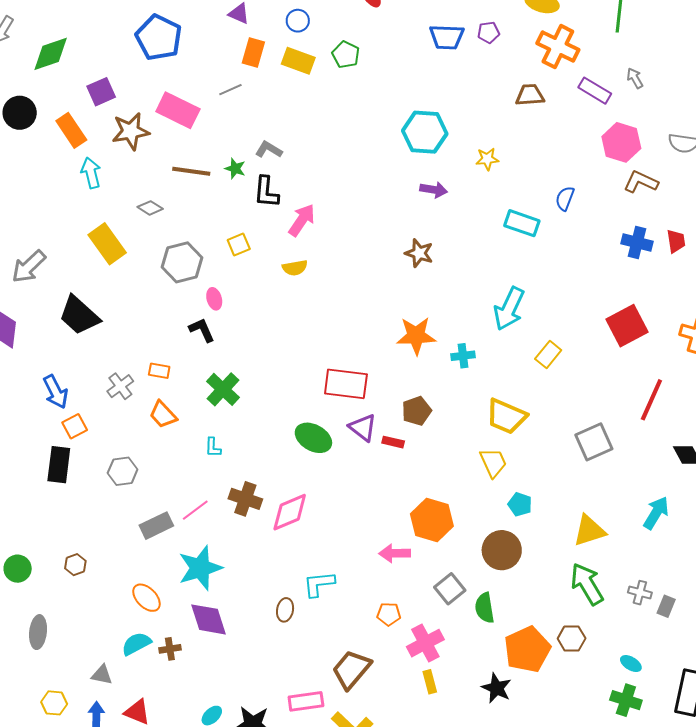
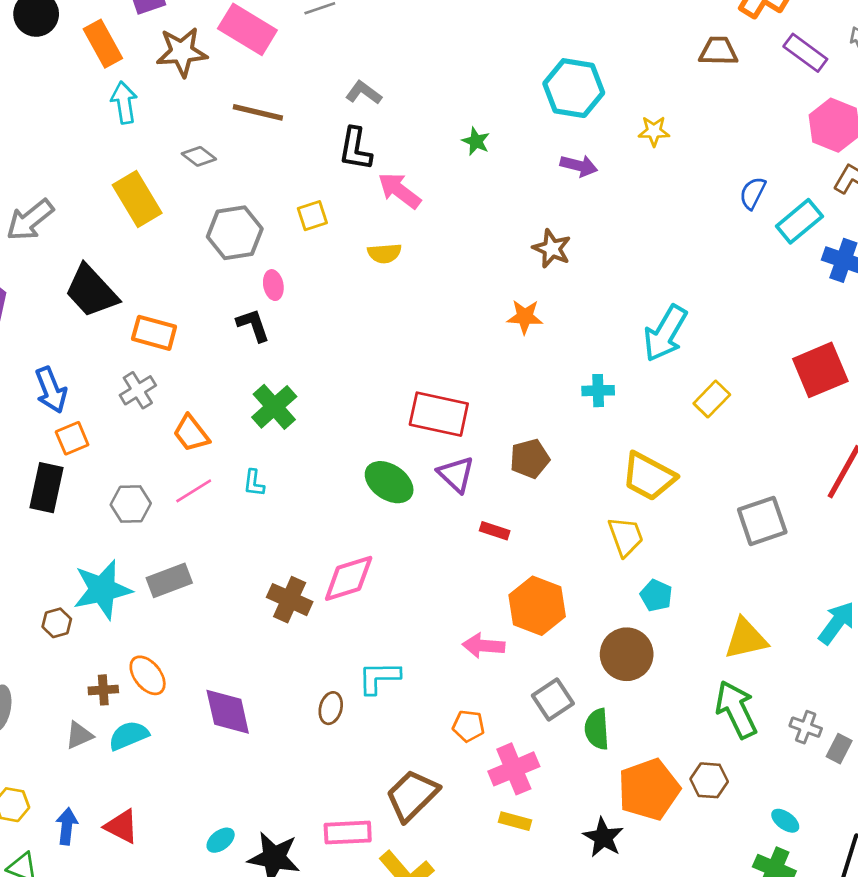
green star: (235, 169) -> (476, 141), moved
pink arrow: (302, 220) -> (399, 191), turned -92
cyan rectangle: (522, 223) -> (799, 221), moved, turned -64
orange star: (416, 336) -> (525, 317), moved, size x0.7
orange rectangle: (159, 371) -> (154, 333), moved, size x1.5
red rectangle: (393, 442) -> (495, 531), moved
brown cross: (245, 499) -> (290, 600), moved
pink line: (195, 510) -> (194, 491), moved
cyan star: (200, 568) -> (102, 590), moved
brown cross: (170, 649) -> (103, 690), moved
gray triangle: (102, 675) -> (79, 735), moved, turned -40
yellow rectangle: (430, 682) -> (515, 821), turned -65

